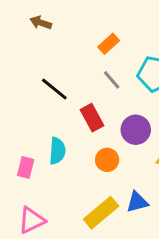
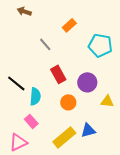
gray line: (112, 80) -> (45, 44), moved
black line: (54, 89) -> (16, 83), moved
pink rectangle: (26, 167) -> (31, 121), moved, turned -56

